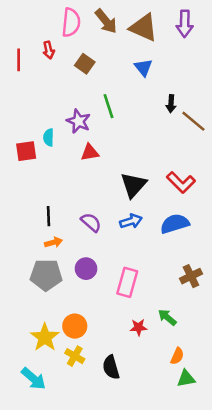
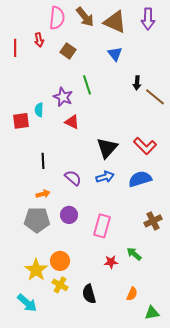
red triangle: (90, 152) -> (72, 122), turned 35
black line: (49, 216) -> (43, 161), moved
orange semicircle: (177, 356) -> (132, 294), moved
green triangle: (186, 379) -> (152, 313), moved

